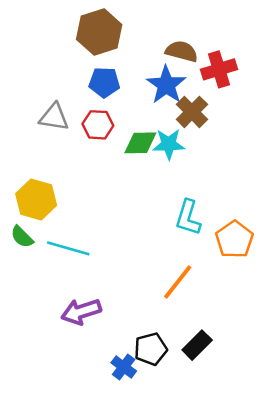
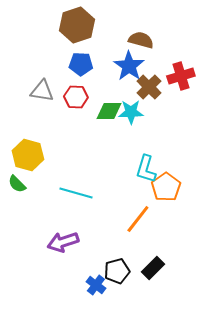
red cross: (219, 69) -> (181, 76), moved
orange pentagon: (234, 239) -> (166, 187), moved
cyan line: (68, 248) -> (76, 193), moved

